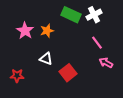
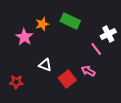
white cross: (94, 15) -> (108, 34), moved
orange star: (47, 31) -> (42, 24), moved
pink arrow: (106, 63) -> (88, 71), moved

